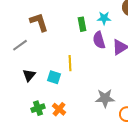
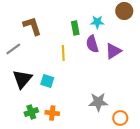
yellow line: (70, 63) -> (63, 53), moved
black triangle: (29, 75) -> (22, 79), size x1.5
orange cross: (59, 109) -> (52, 113), turned -32

